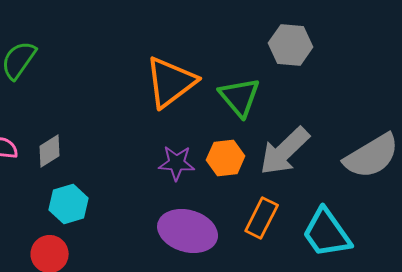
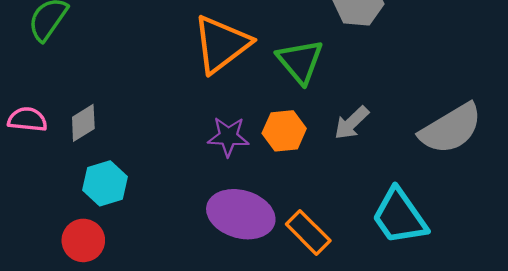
gray arrow: (285, 151) -> (352, 123), size x0.6
orange rectangle: (262, 218) -> (308, 232), moved, turned -72

